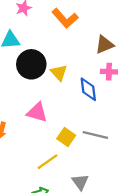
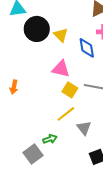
pink triangle: (37, 112) -> (61, 69), moved
yellow line: (47, 162) -> (66, 114), moved

